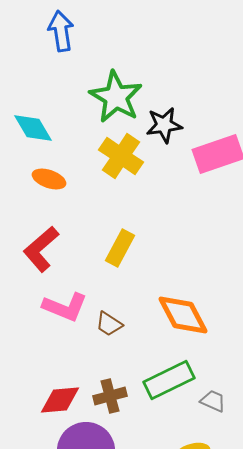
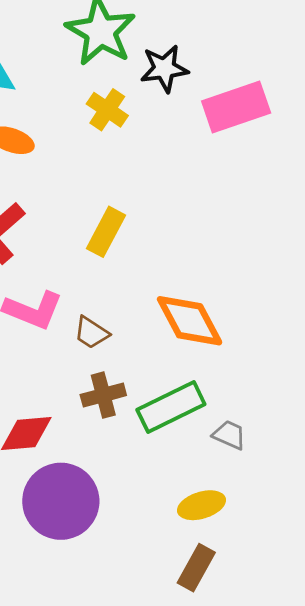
yellow cross: (121, 156) -> (107, 110), size x0.7
brown cross: (110, 396) -> (103, 395), moved

